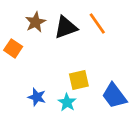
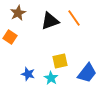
brown star: (35, 22) -> (18, 13), moved
blue trapezoid: (114, 96) -> (87, 73), turned -105

